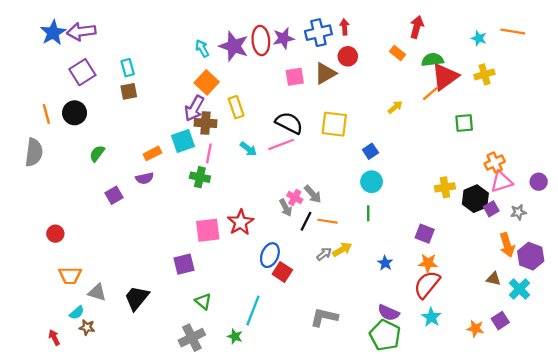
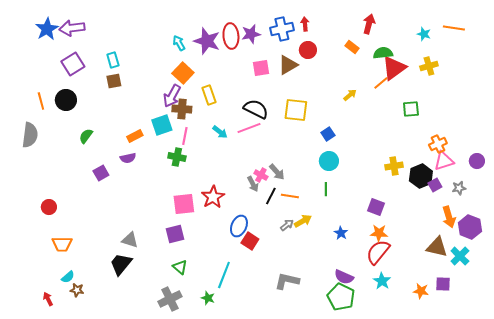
purple square: (184, 264) -> (175, 234), moved
brown triangle: (493, 279) -> (437, 247), size x1.6
gray triangle: (97, 292) -> (130, 240), moved
purple square: (500, 321) -> (443, 284), turned 35

